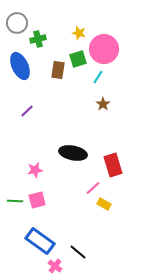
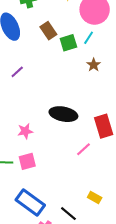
green square: (78, 59) -> (68, 43), moved
brown rectangle: (58, 70) -> (48, 31), turned -42
yellow rectangle: (104, 204) -> (95, 197), moved

